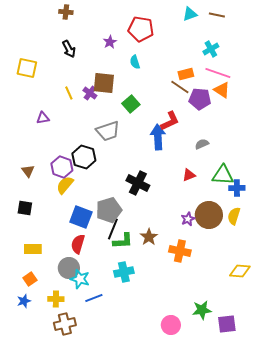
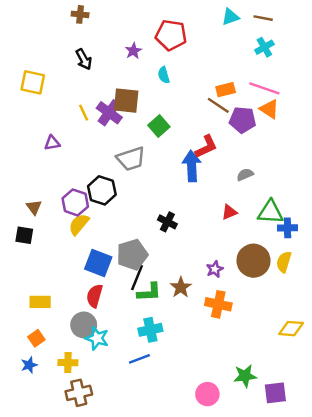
cyan cross: (211, 49) -> (264, 47), moved
purple cross: (90, 93) -> (109, 113), size x1.5
black cross: (138, 183) -> (167, 222), size x0.7
black square: (25, 208) -> (24, 235), moved
purple star: (188, 219) -> (215, 269), moved
blue line: (94, 298) -> (139, 359), moved

